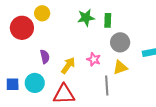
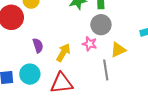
gray circle: (120, 42) -> (101, 25), moved

